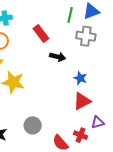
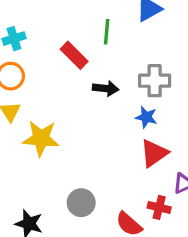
green line: (70, 15) -> (107, 32), moved
gray cross: (86, 36) -> (155, 81), moved

